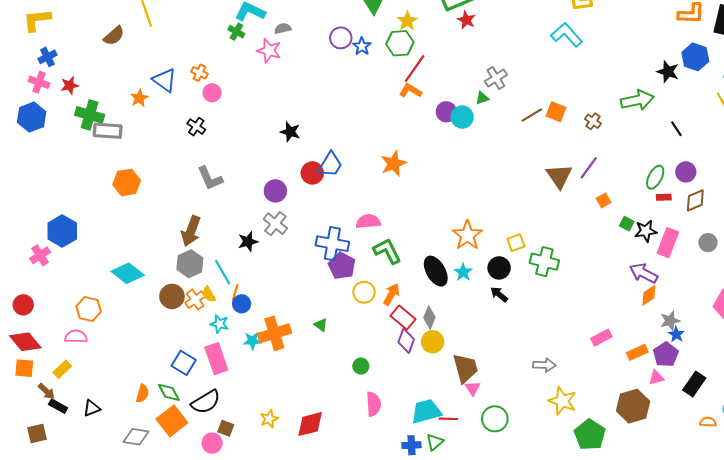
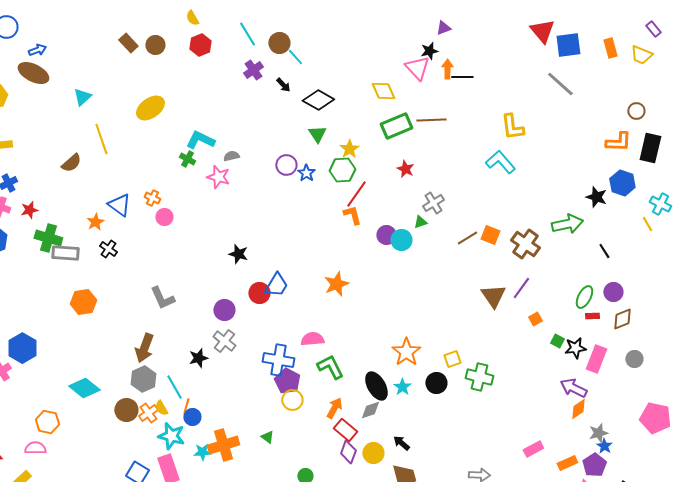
red star: (466, 20) -> (405, 169), moved
orange L-shape: (410, 91) -> (352, 215), turned 45
brown cross: (593, 121) -> (525, 244), size x1.8
black cross: (196, 127) -> (108, 249), moved
yellow circle: (364, 292) -> (292, 400), moved
black arrow: (499, 294) -> (401, 443), moved
gray diamond: (429, 318) -> (370, 410), moved, turned 50
cyan star: (219, 324) -> (171, 436), size x1.5

